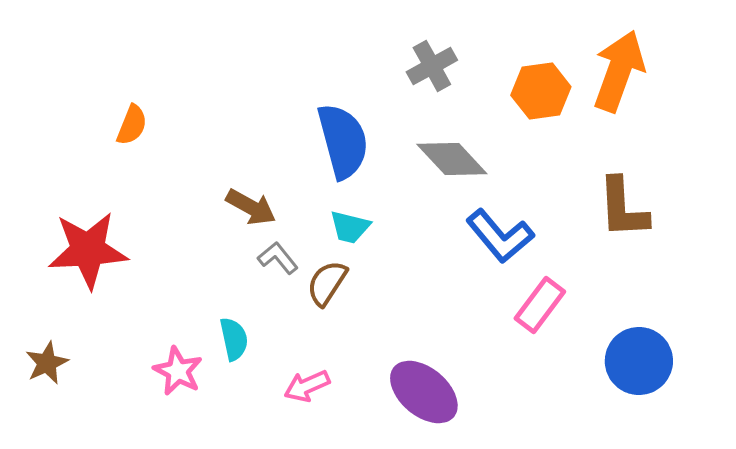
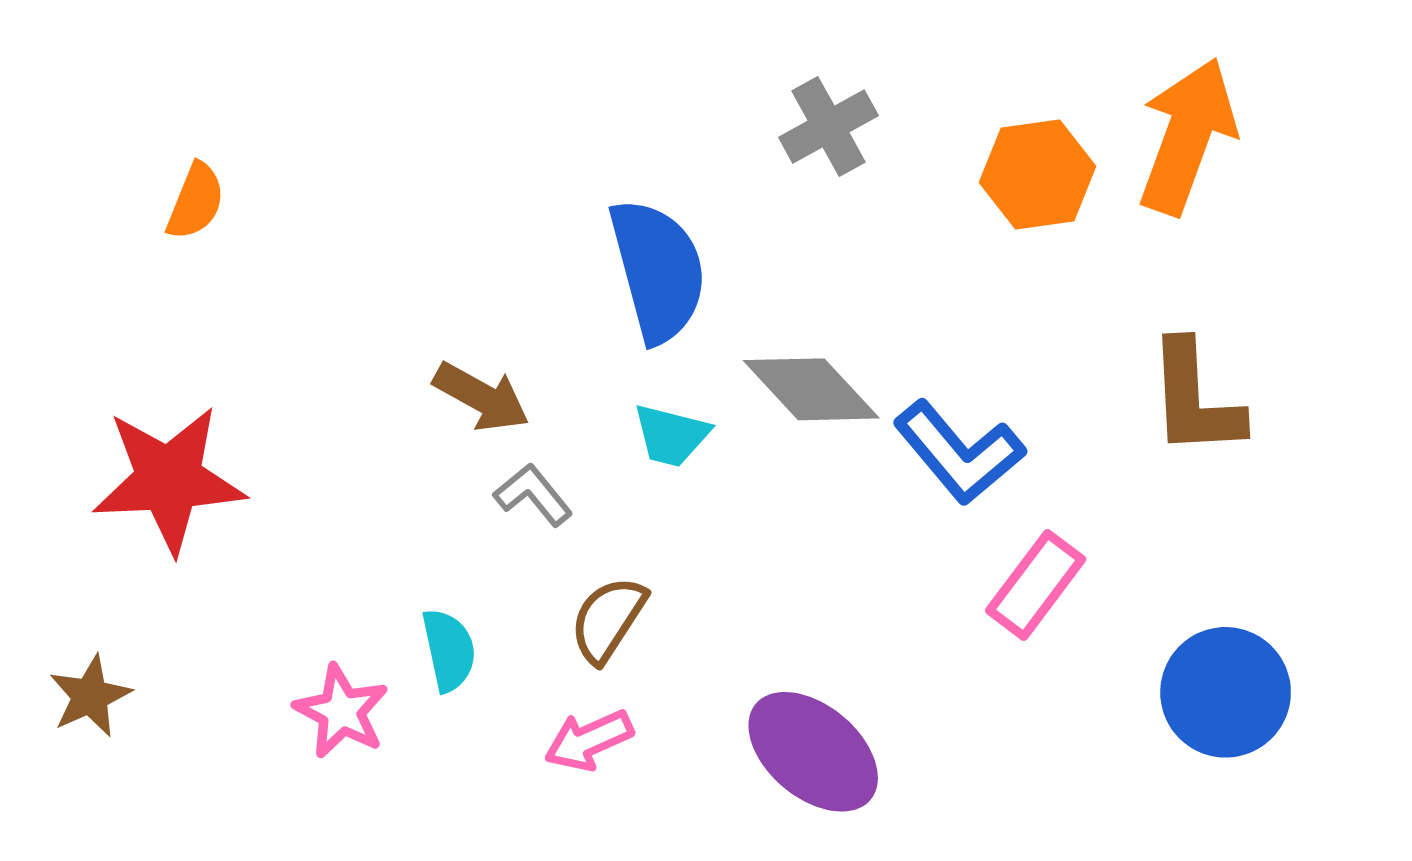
orange semicircle: (132, 125) -> (196, 201), moved
gray diamond: (452, 159) -> (811, 389), moved
brown semicircle: (327, 283) -> (608, 619), moved

